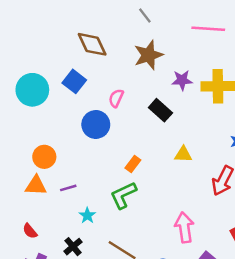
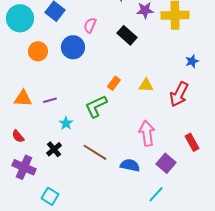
yellow triangle: (183, 154) -> (146, 85), moved
orange circle: (44, 157) -> (38, 51), moved
orange rectangle: (133, 164) -> (114, 83), moved

